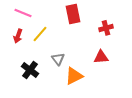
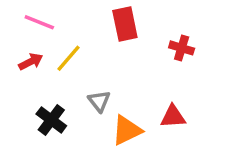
red cross: (106, 28) -> (182, 48), turned 32
red arrow: (18, 36) -> (31, 62), turned -136
red triangle: (101, 57) -> (173, 117), moved

